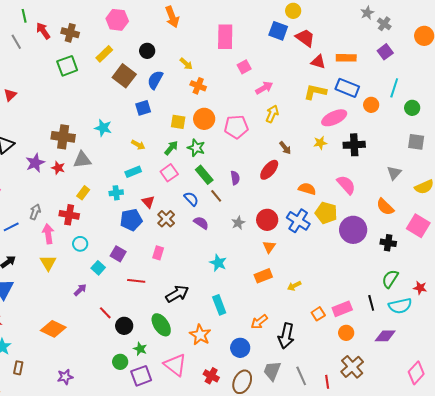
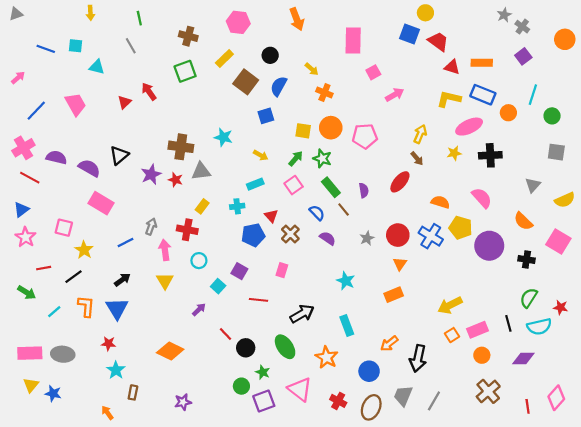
red arrow: (43, 31) -> (149, 91), moved
yellow arrow: (272, 114) -> (420, 134), moved
yellow arrow: (294, 286) -> (450, 305), moved, size x1.6
gray line: (301, 376) -> (434, 401), turned 54
red line: (327, 382) -> (528, 406), moved

